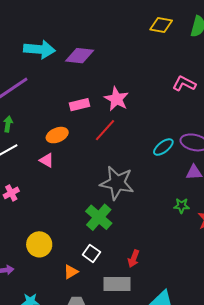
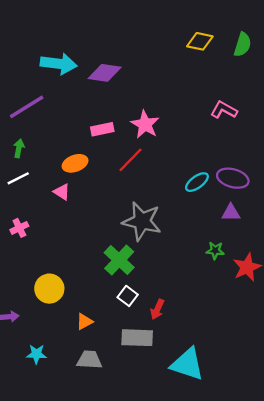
white square: (91, 253) -> (128, 296), moved

